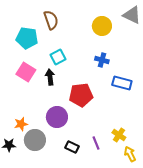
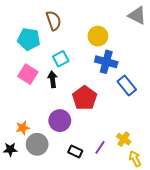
yellow circle: (102, 26) -> (98, 36), moved
blue cross: (102, 60) -> (106, 62), size x1.5
blue rectangle: (122, 83) -> (127, 86), turned 36
red pentagon: (81, 95) -> (85, 98), turned -30
purple line: (96, 143) -> (100, 147), turned 56

